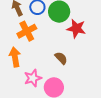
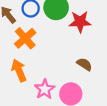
brown semicircle: (61, 58) -> (84, 64), moved

